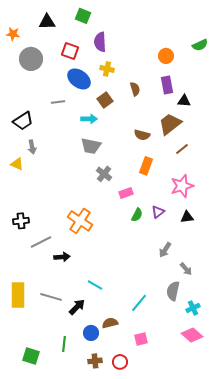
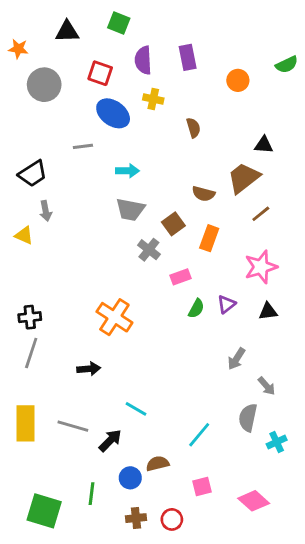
purple rectangle: (167, 85) -> (188, 57), moved
brown square: (105, 100) -> (173, 224), moved
gray line: (41, 242) -> (31, 353), moved, turned -45
pink diamond: (192, 335) -> (254, 501), moved
green square: (31, 356) -> (44, 511), size x1.4

